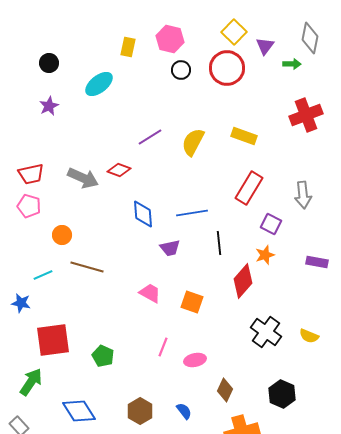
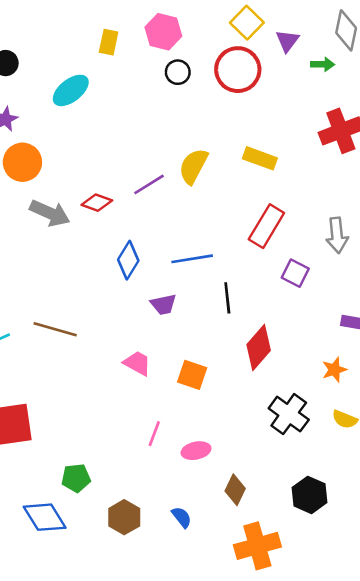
purple line: (150, 137) -> (149, 184), moved
blue diamond: (143, 214) -> (128, 260), turned 36
orange circle: (62, 235) -> (22, 162), moved, size x1.5
orange star: (265, 255) -> (334, 370), moved
green pentagon: (103, 356) -> (76, 478), moved, turned -30

